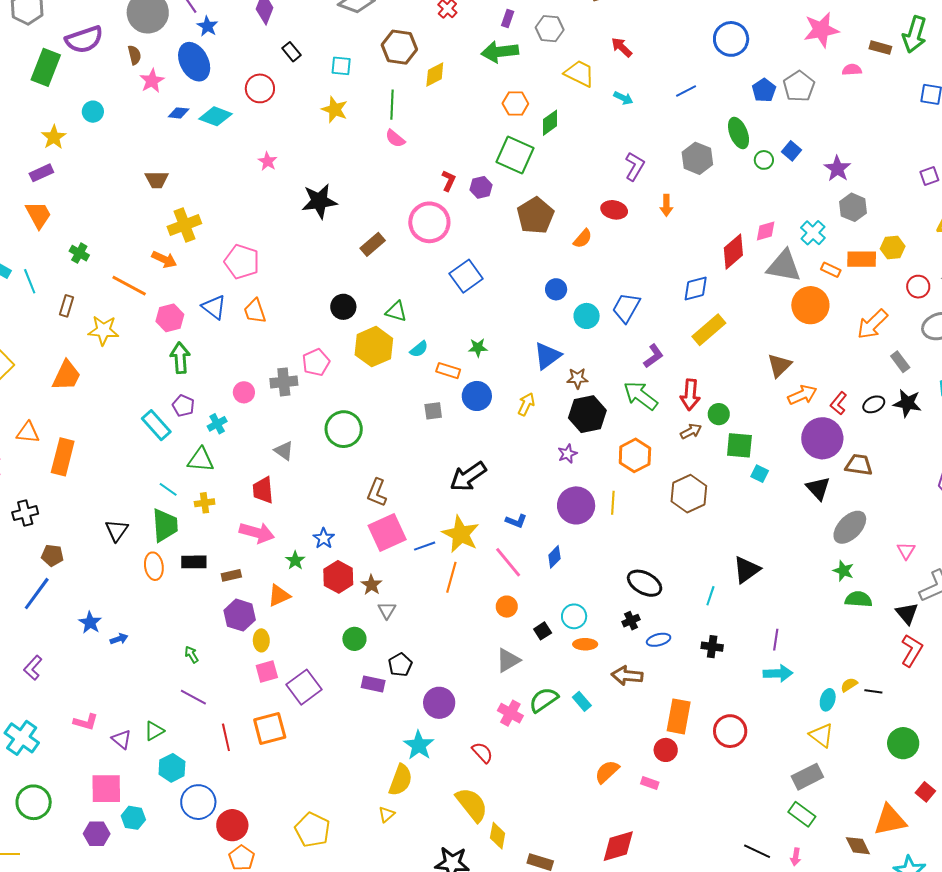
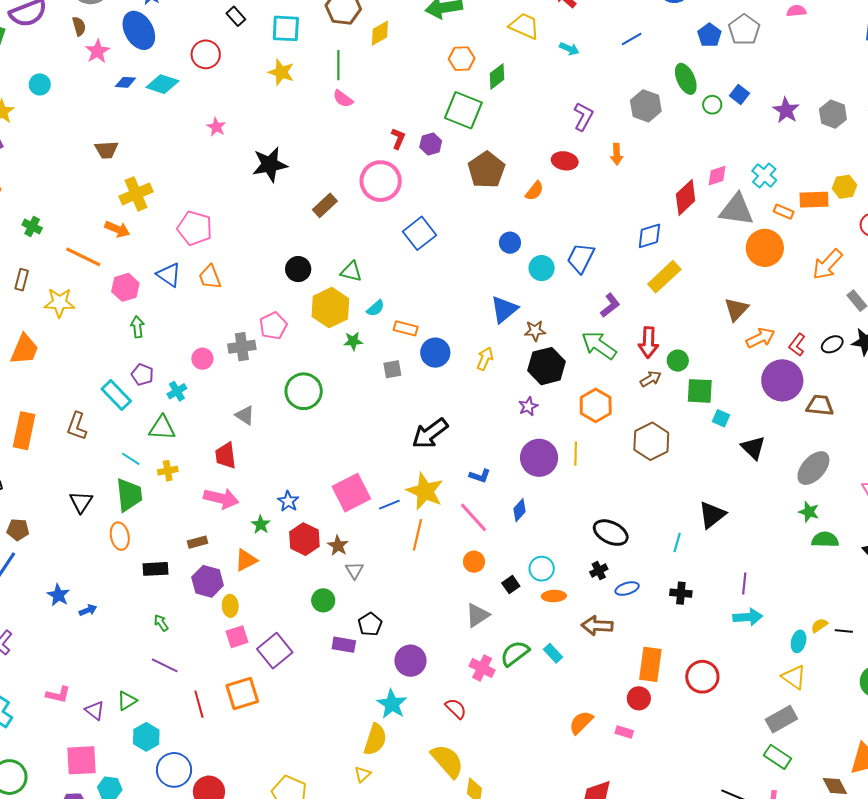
cyan square: (341, 66) -> (286, 28), size x1.4
gray hexagon: (853, 207) -> (833, 114), moved
green star: (478, 348) -> (353, 341), moved
green arrow: (180, 358) -> (137, 327), size x0.7
black triangle: (818, 488) -> (753, 448), moved
brown L-shape: (377, 493) -> (77, 426), moved
black rectangle: (194, 562) -> (156, 569), moved

